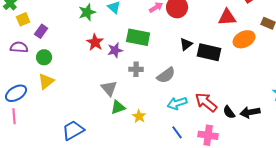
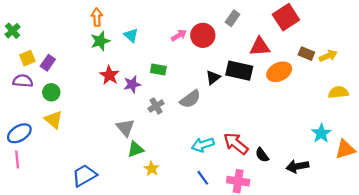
yellow square: (23, 19) -> (27, 58), moved
green rectangle: (138, 37) -> (158, 69), size x0.6
black rectangle: (209, 52) -> (239, 71), moved
gray cross: (136, 69) -> (156, 106), turned -32
gray semicircle: (166, 75) -> (190, 99), moved
yellow triangle: (46, 81) -> (54, 120), turned -42
black arrow: (250, 112) -> (297, 166), moved
yellow star: (139, 116) -> (152, 169), moved

